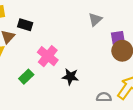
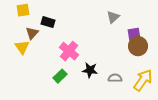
green rectangle: (26, 77) -> (60, 76), moved
gray semicircle: (104, 97) -> (115, 78), moved

